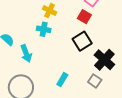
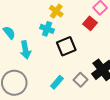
black square: (82, 41) -> (66, 46), moved
gray square: (95, 81) -> (80, 80), moved

